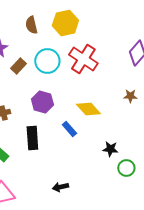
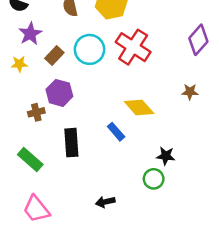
purple hexagon: (42, 102) -> (59, 93), moved
green circle: (126, 168) -> (154, 179), moved

